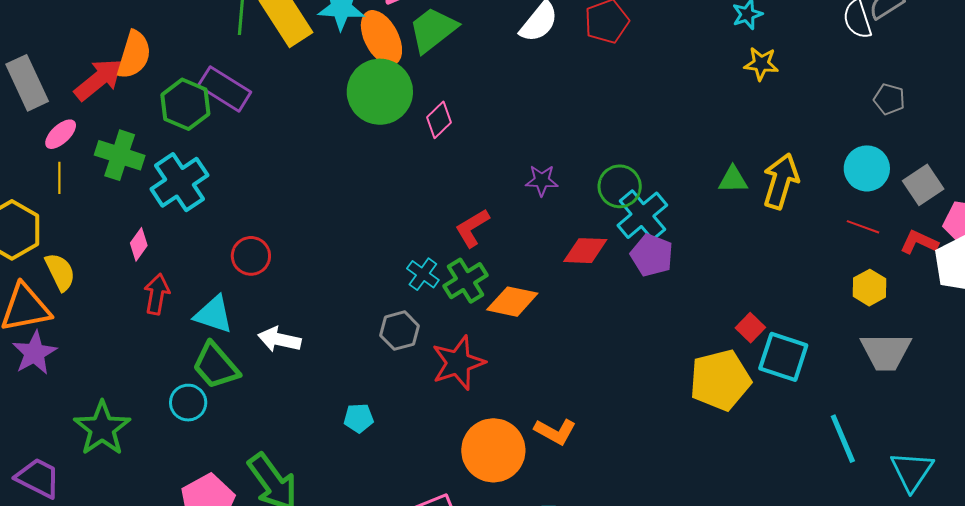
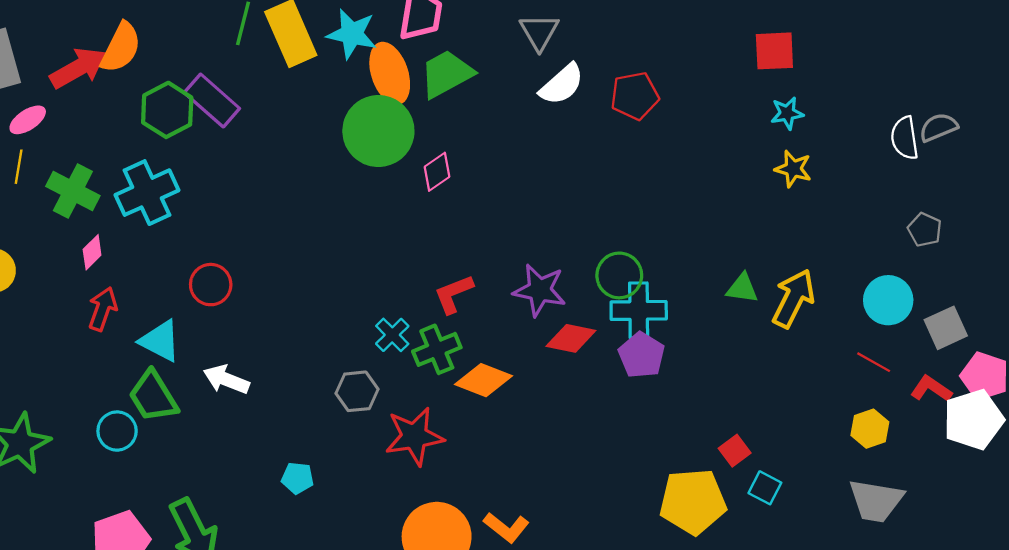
green cross: (120, 155) -> (73, 191), moved
purple star: (542, 180) -> (540, 290), moved, size x1.5
cyan cross: (642, 215) -> (639, 310), turned 30
cyan square: (783, 357) -> (765, 488), size x0.6

